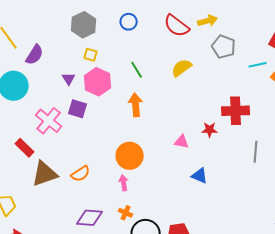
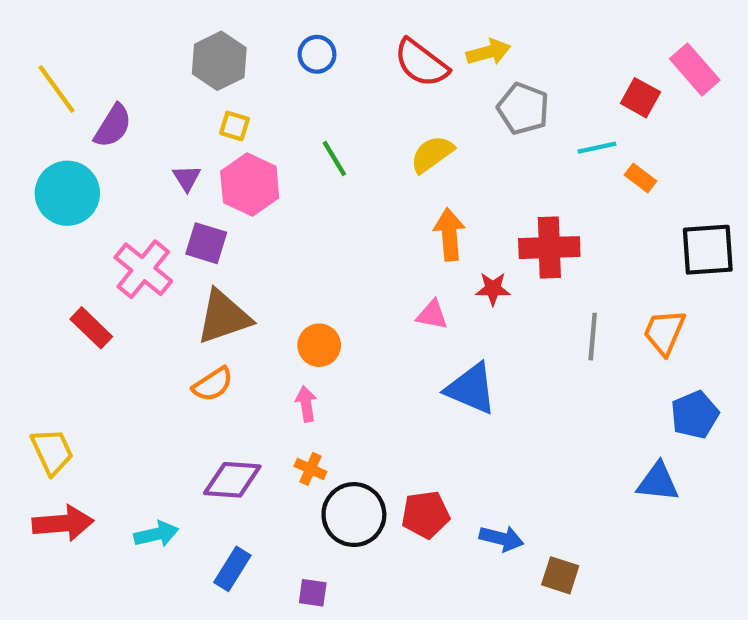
orange arrow: (136, 105) -> (449, 234), moved
orange circle: (130, 156) -> (319, 345), size x0.7
brown triangle: (45, 174) -> (224, 317), moved
blue triangle: (200, 176) -> (471, 389), size x1.5

